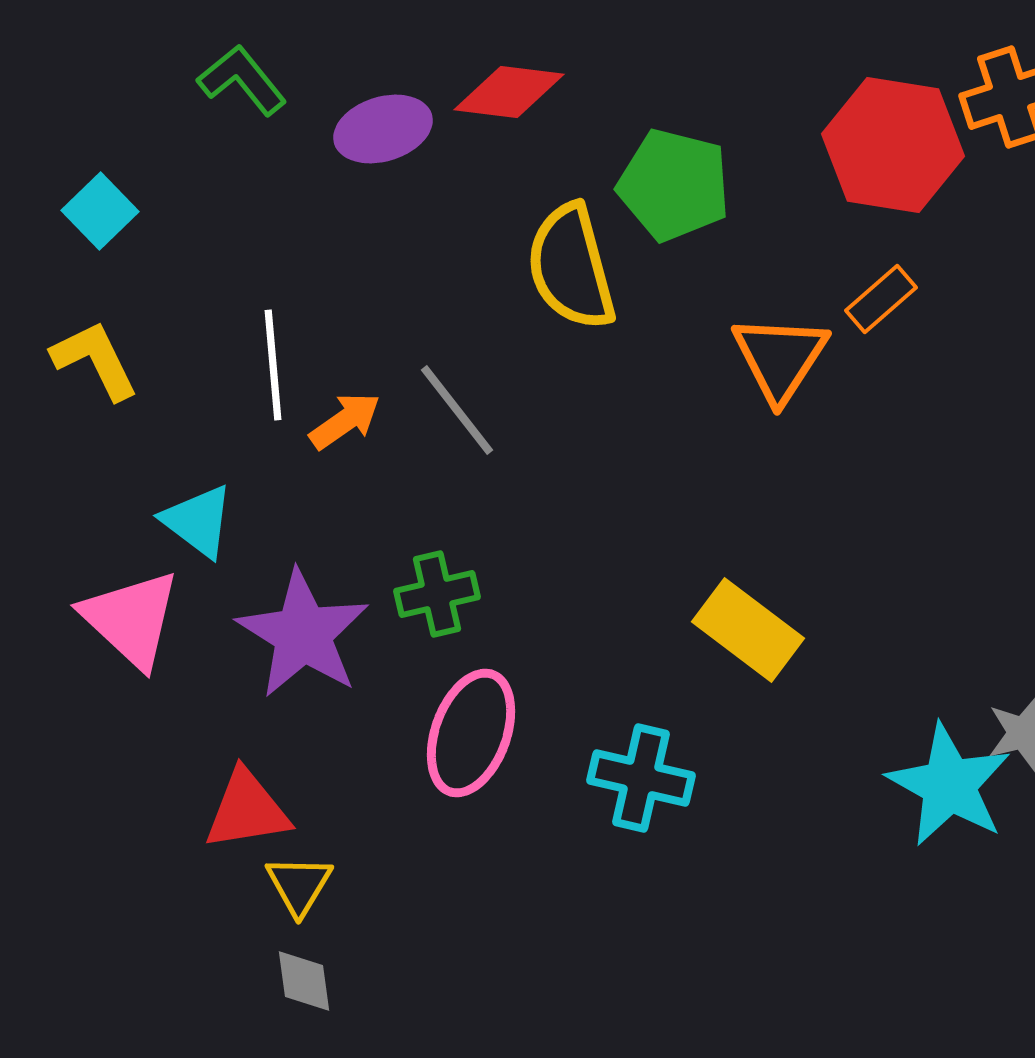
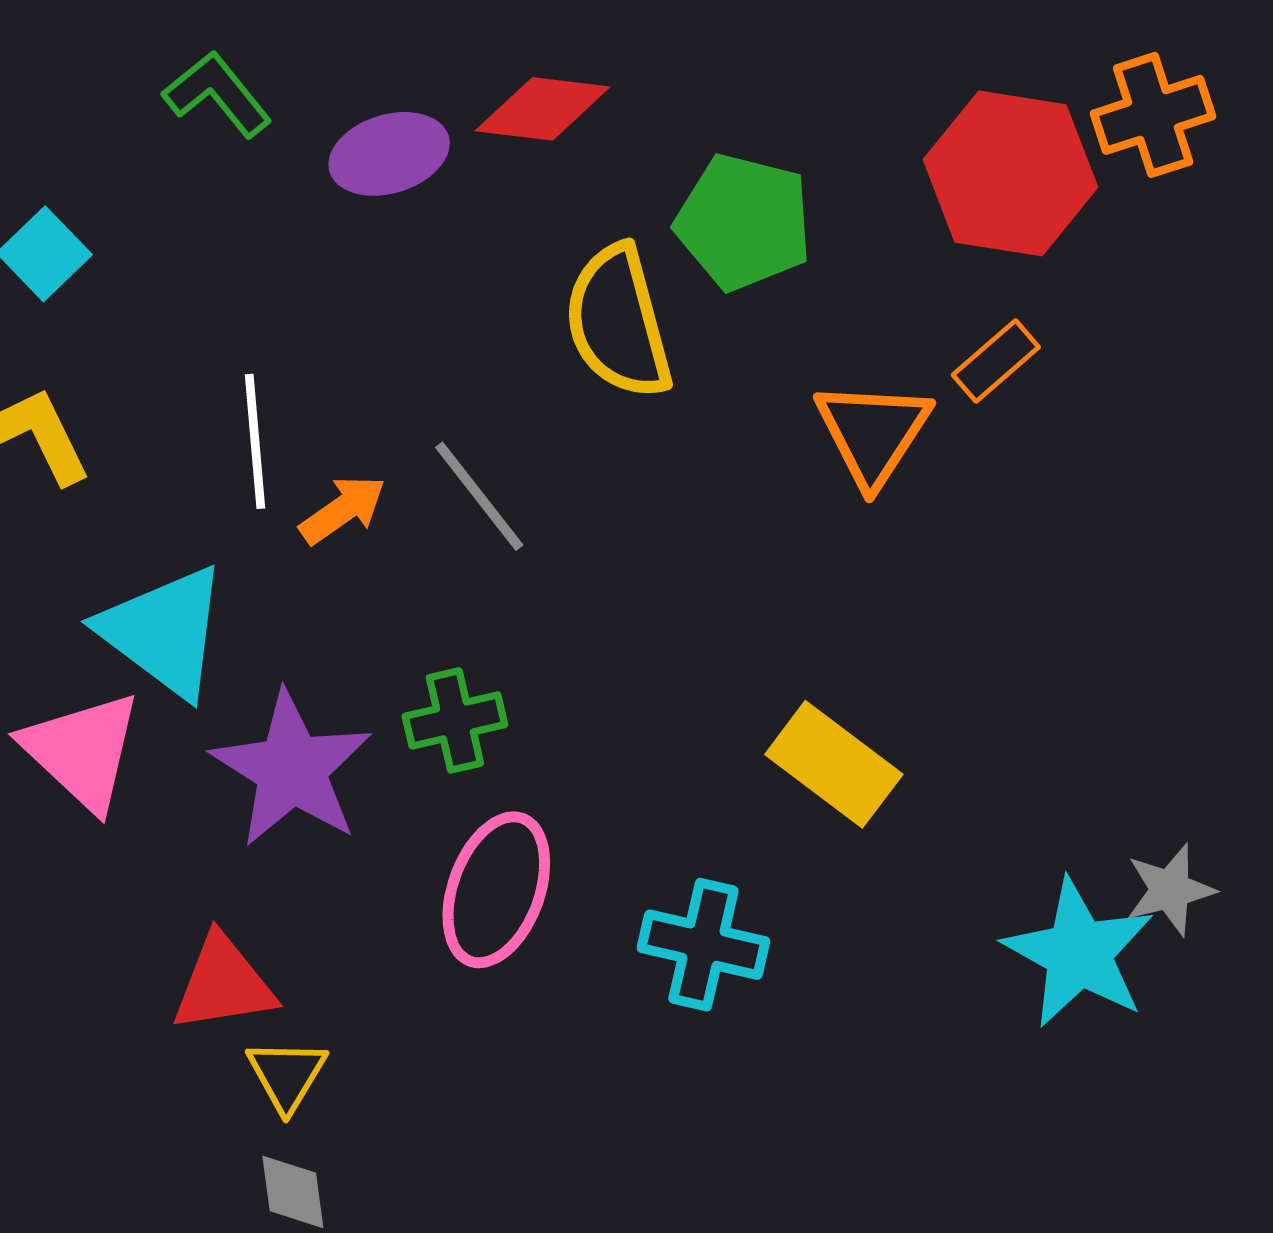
cyan triangle: (198, 521) -> (164, 631), size x1.5

